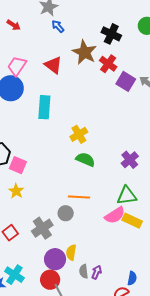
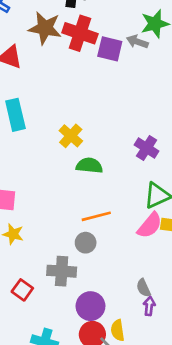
red cross: (108, 64) -> (80, 33), size x1.4
gray cross: (42, 228) -> (62, 271), turned -35
yellow semicircle: (71, 252) -> (118, 330), moved
gray semicircle: (84, 271) -> (143, 288), moved

